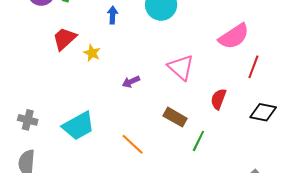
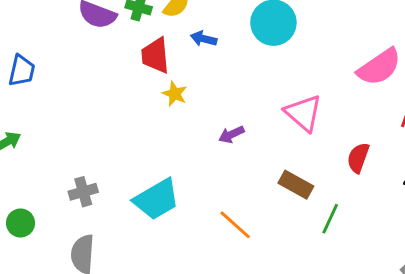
blue arrow: (113, 15) -> (204, 39), turned -78
red trapezoid: (64, 39) -> (155, 55), moved, turned -52
gray cross: (28, 120) -> (83, 192), turned -30

